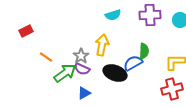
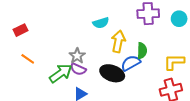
cyan semicircle: (113, 15) -> (101, 23), moved
yellow arrow: (102, 45) -> (118, 41), moved
orange line: (46, 57) -> (28, 59), moved

